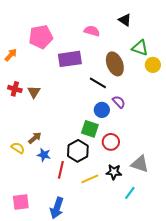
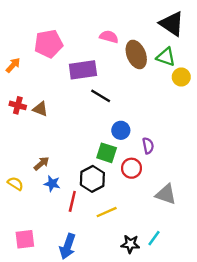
black triangle: (125, 20) -> (172, 24), moved, size x1.6
brown ellipse: (115, 64) -> (136, 54), moved
black line: (98, 83) -> (101, 96), moved
brown triangle: (34, 92) -> (40, 109), turned -40
purple semicircle: (119, 102) -> (148, 146), moved, turned 32
yellow semicircle: (18, 148) -> (15, 184), moved
black star: (114, 172) -> (130, 244), moved
cyan line: (130, 193) -> (154, 238), moved

